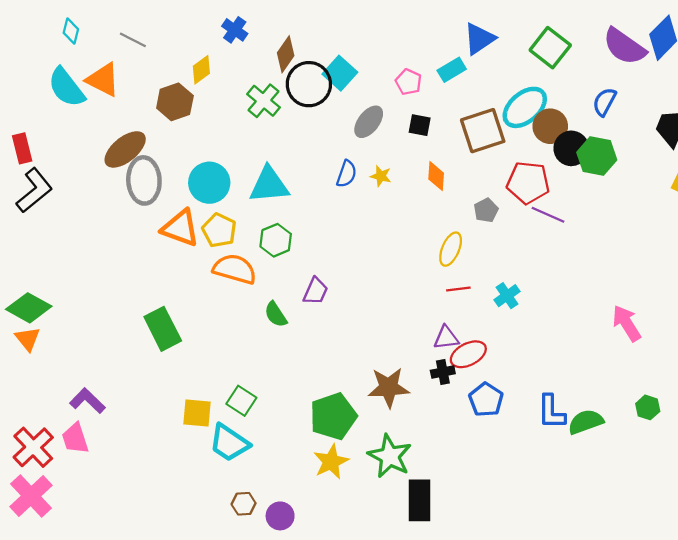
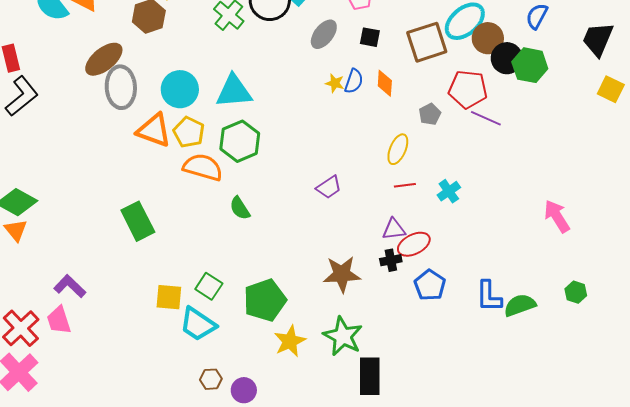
blue semicircle: (347, 174) -> (354, 81), moved
green hexagon: (276, 240) -> (240, 141), size x1.4
purple trapezoid: (316, 291) -> (329, 187), moved, turned 32
green pentagon: (333, 416) -> (265, 300), moved

